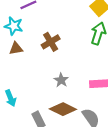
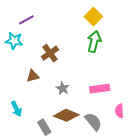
brown triangle: (16, 49) -> (33, 76), moved

